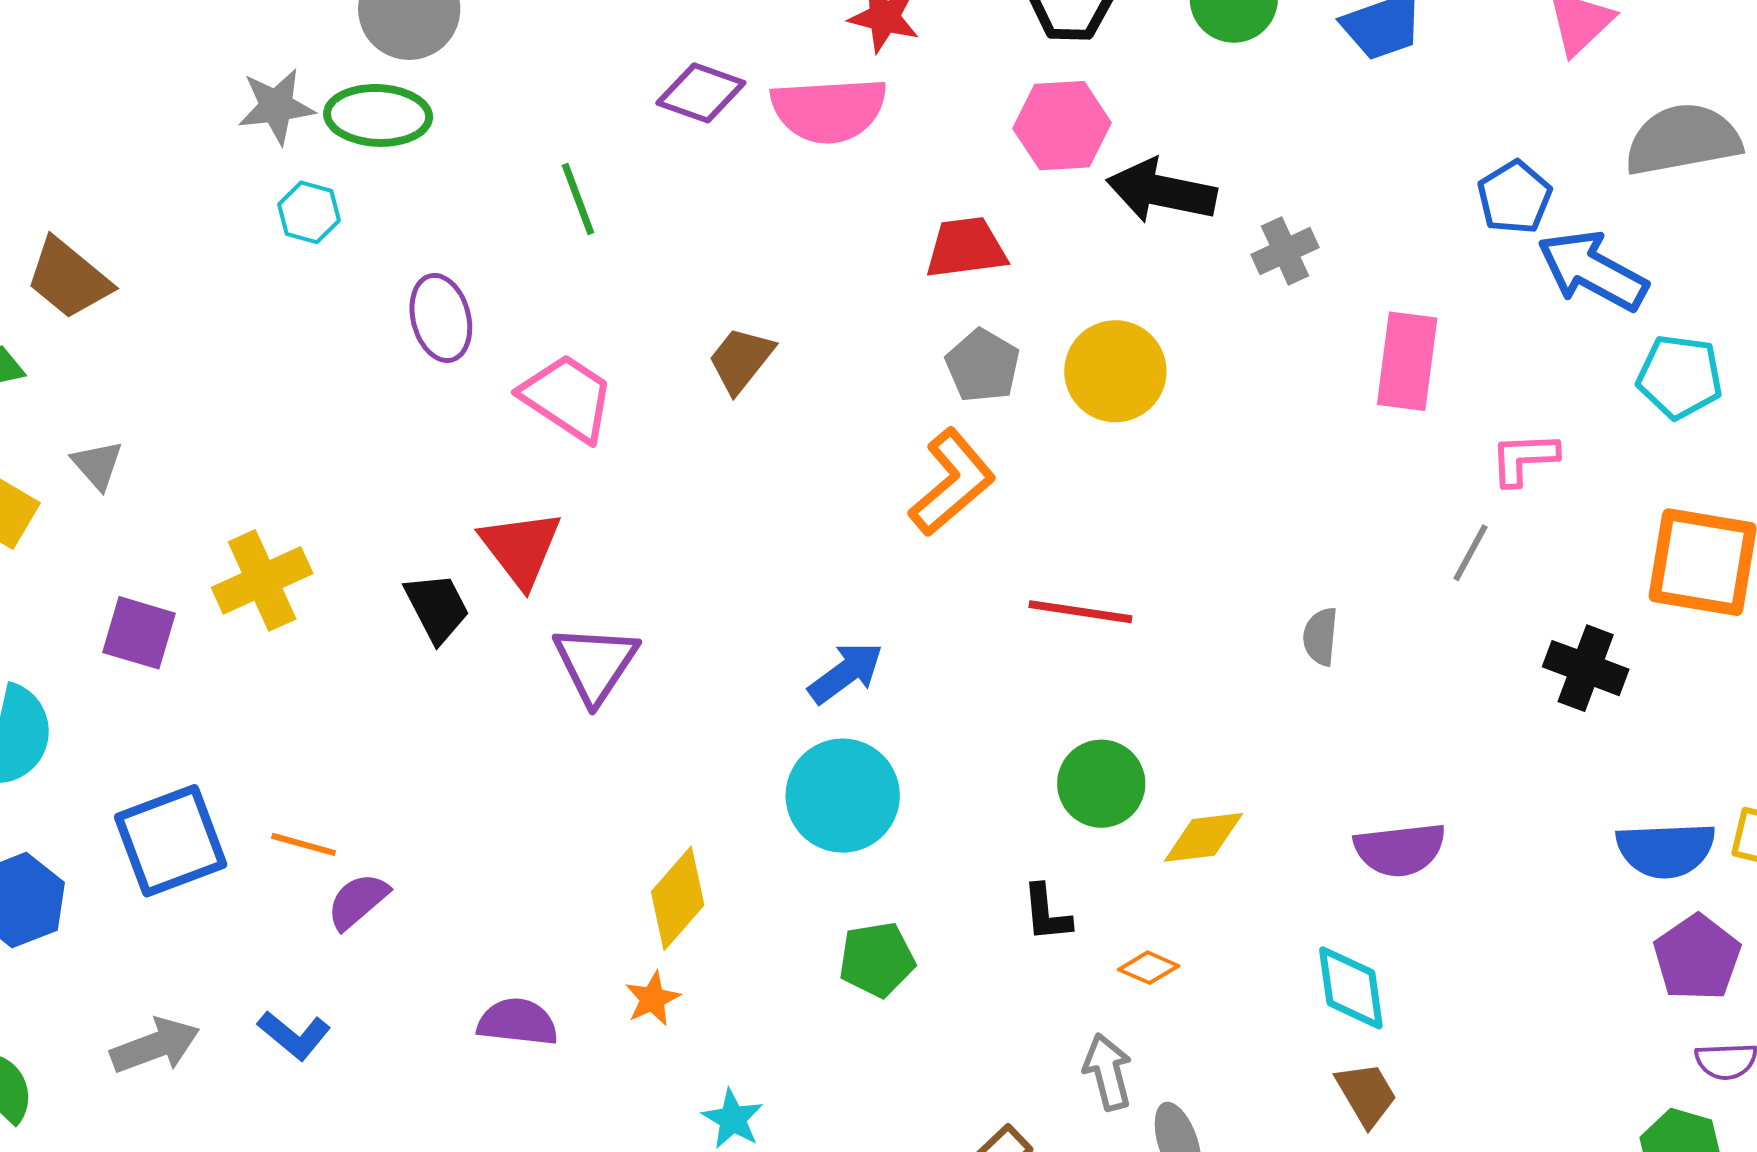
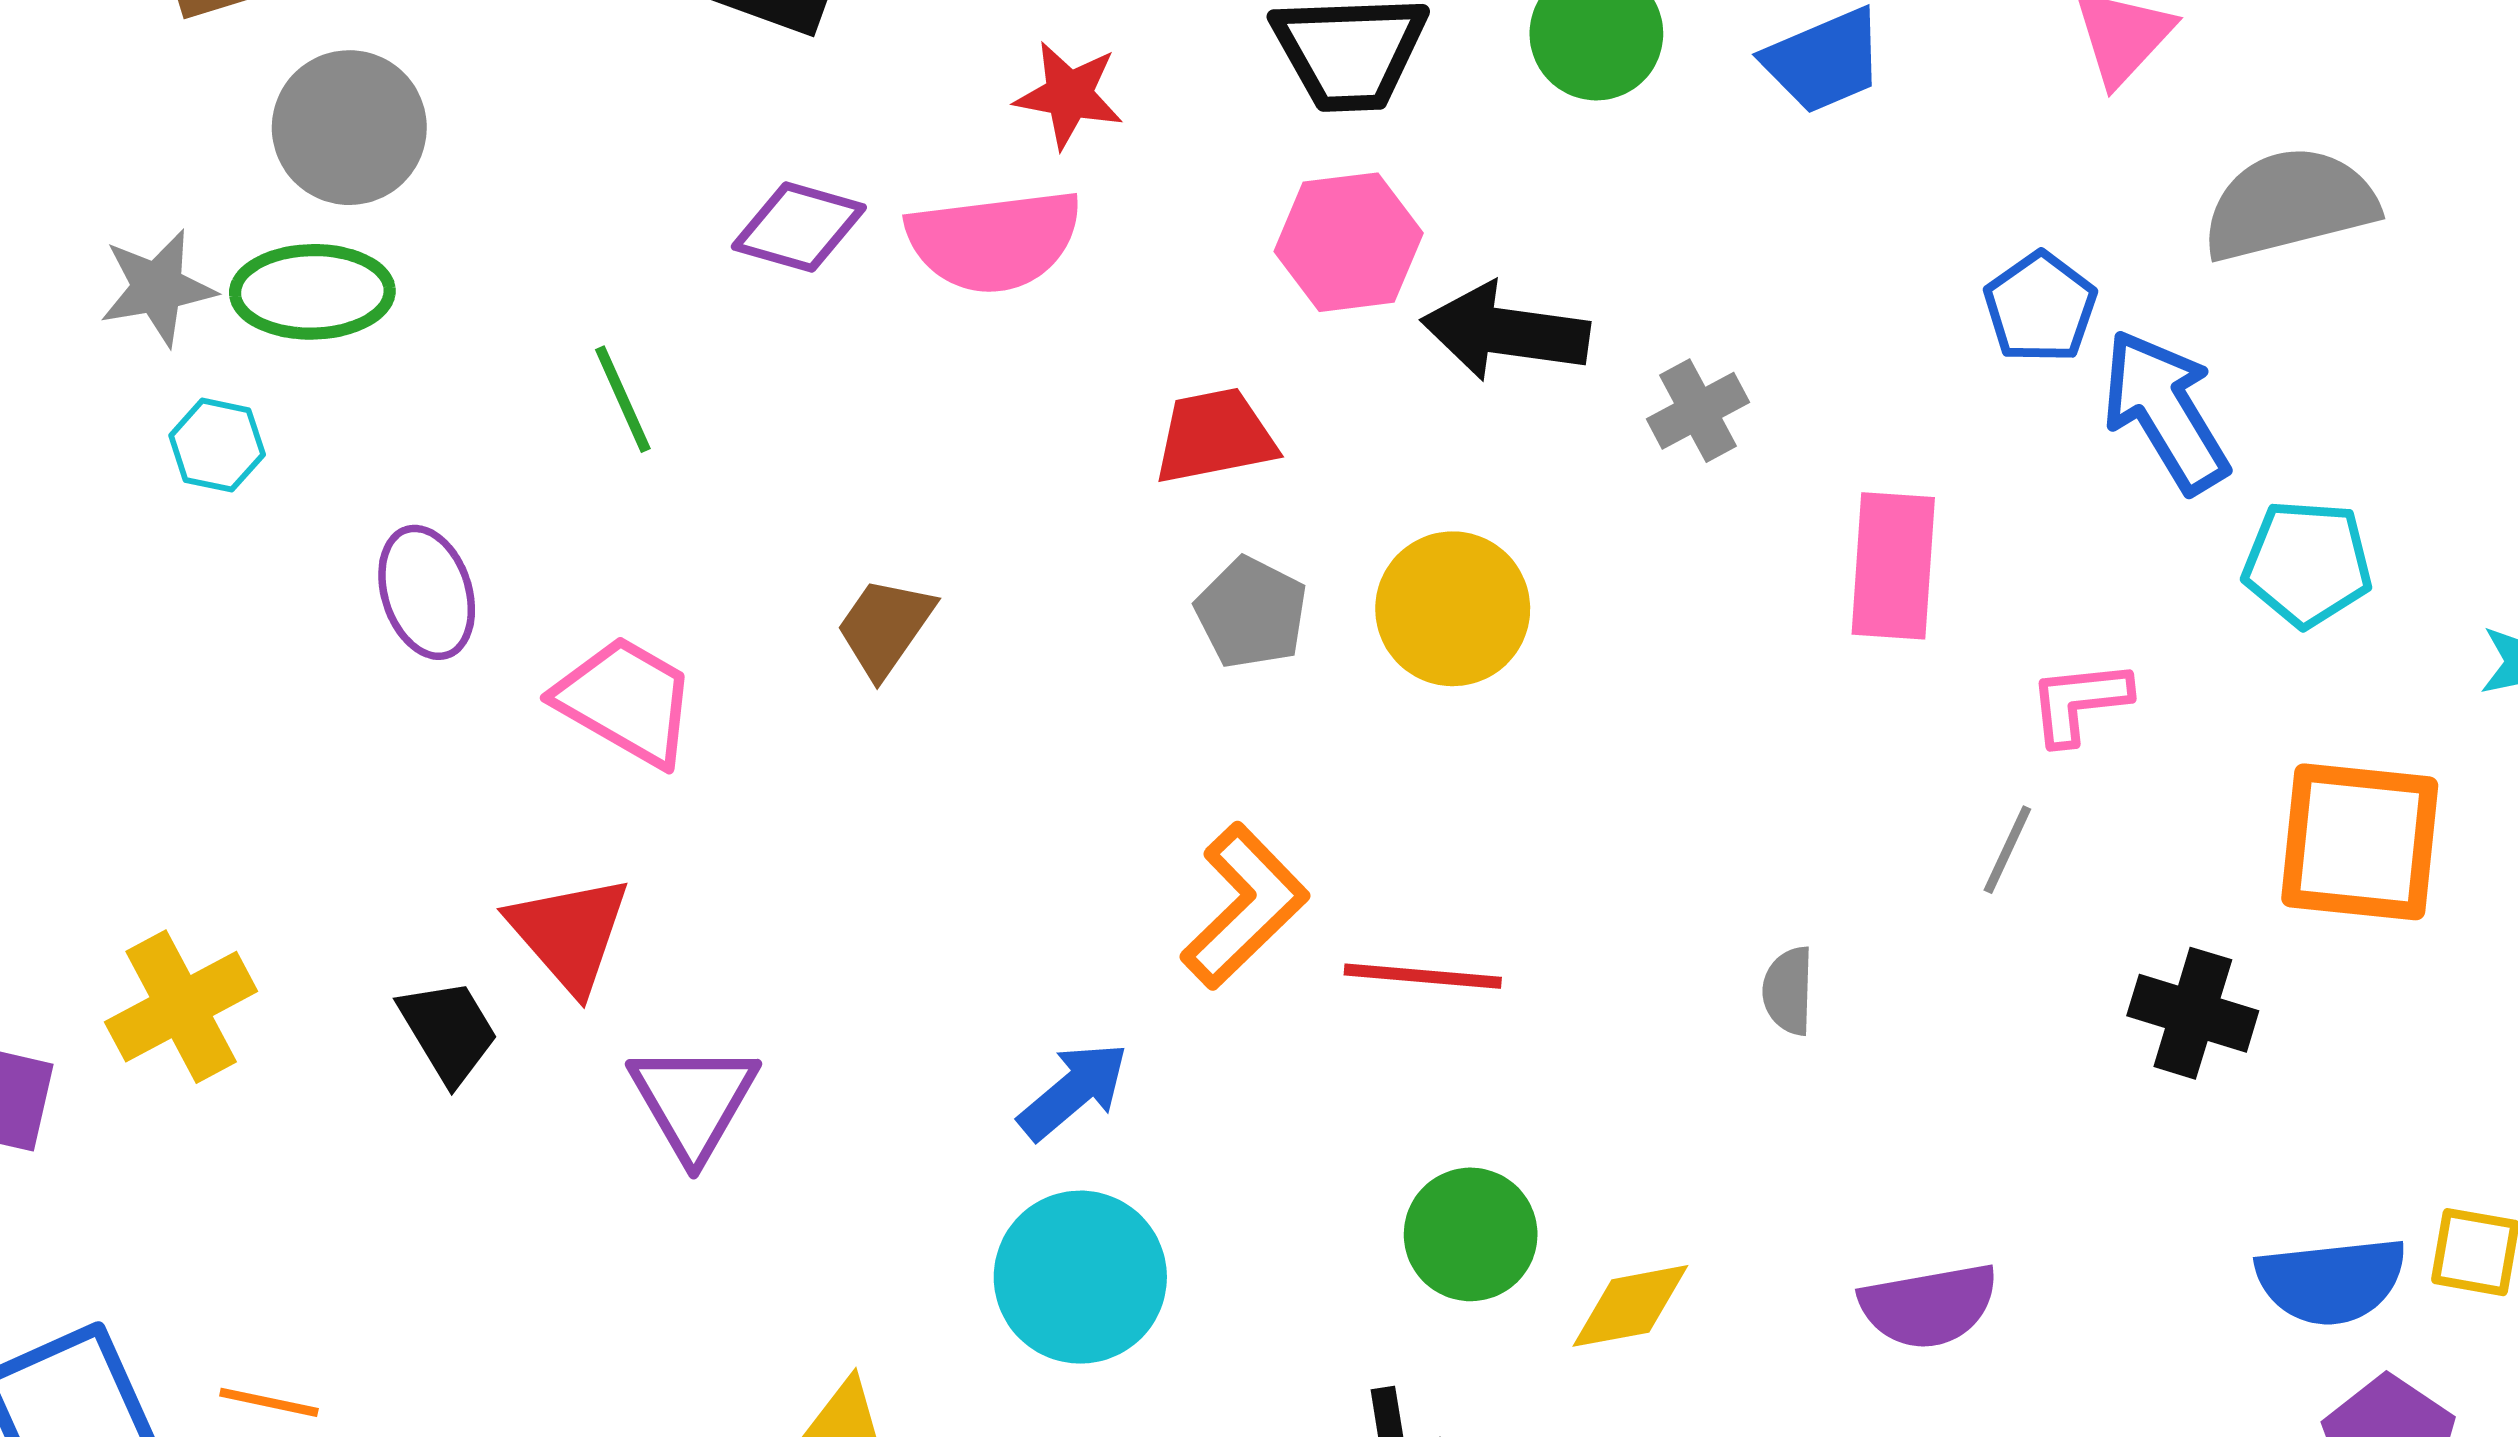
blue arrow: (1592, 271) -> (2165, 411), turned 34
orange L-shape: (952, 482) -> (1245, 906), moved

